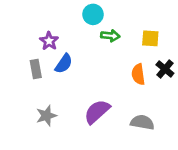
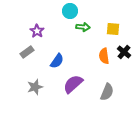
blue semicircle: (64, 64) -> (57, 61), moved
gray rectangle: (36, 69) -> (27, 52), turned 64
gray semicircle: (142, 122) -> (107, 92), turned 102

